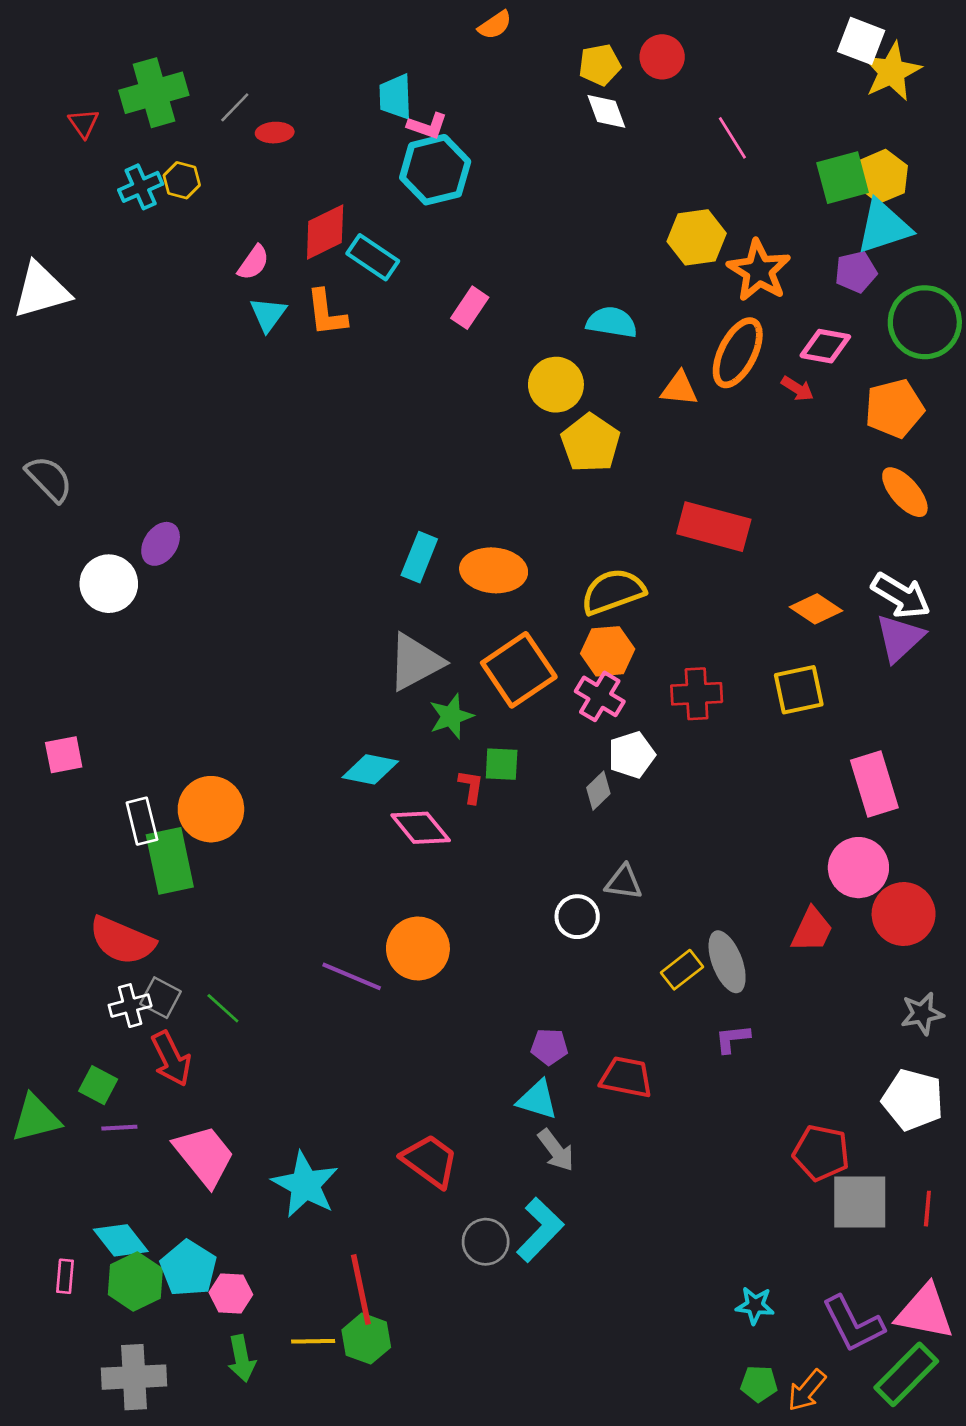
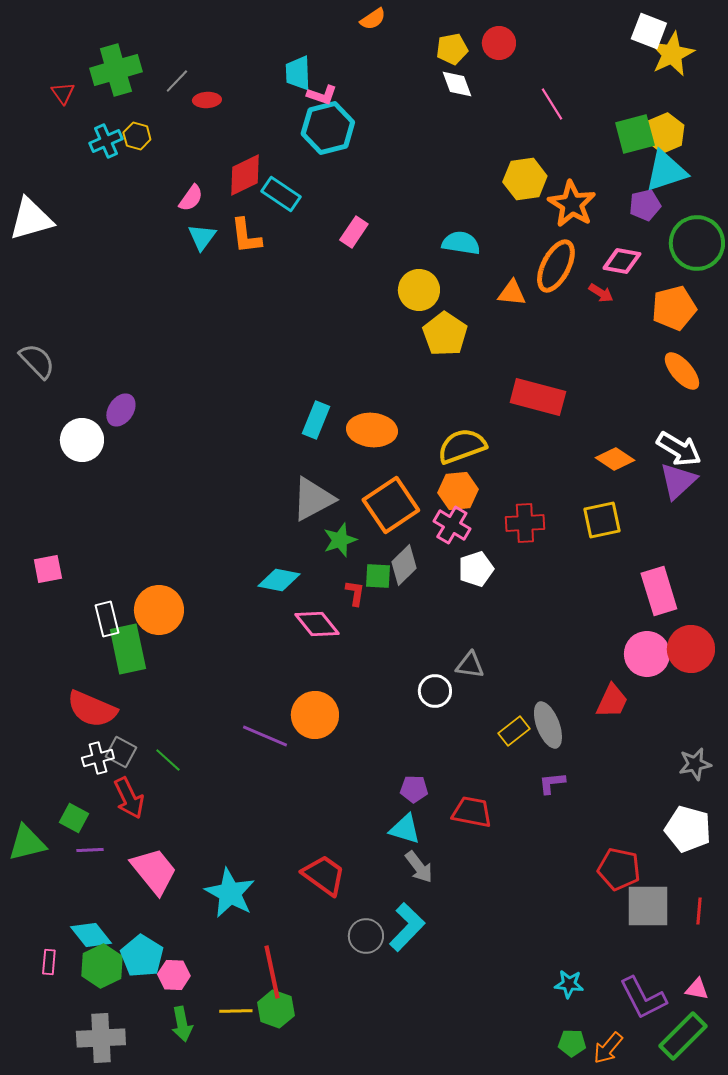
gray diamond: (598, 791) -> (404, 565), moved, size x1.4
red circle: (904, 914) -> (691, 649), moved
pink triangle: (925, 1312) -> (697, 989), size x0.5

